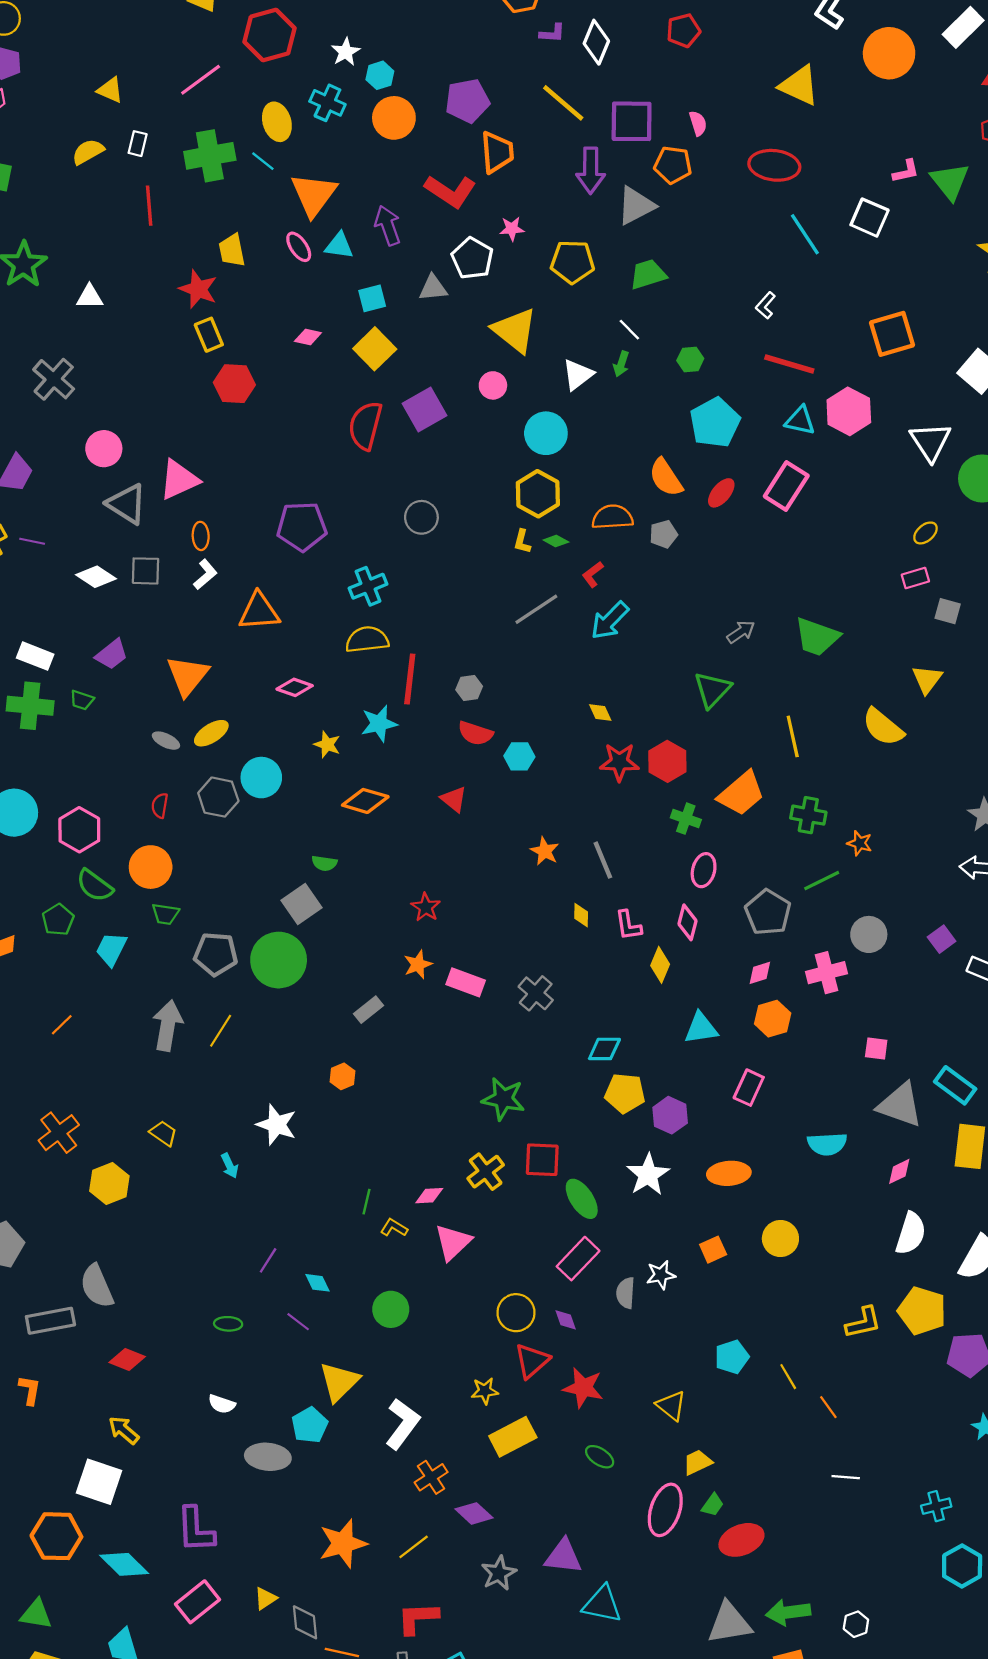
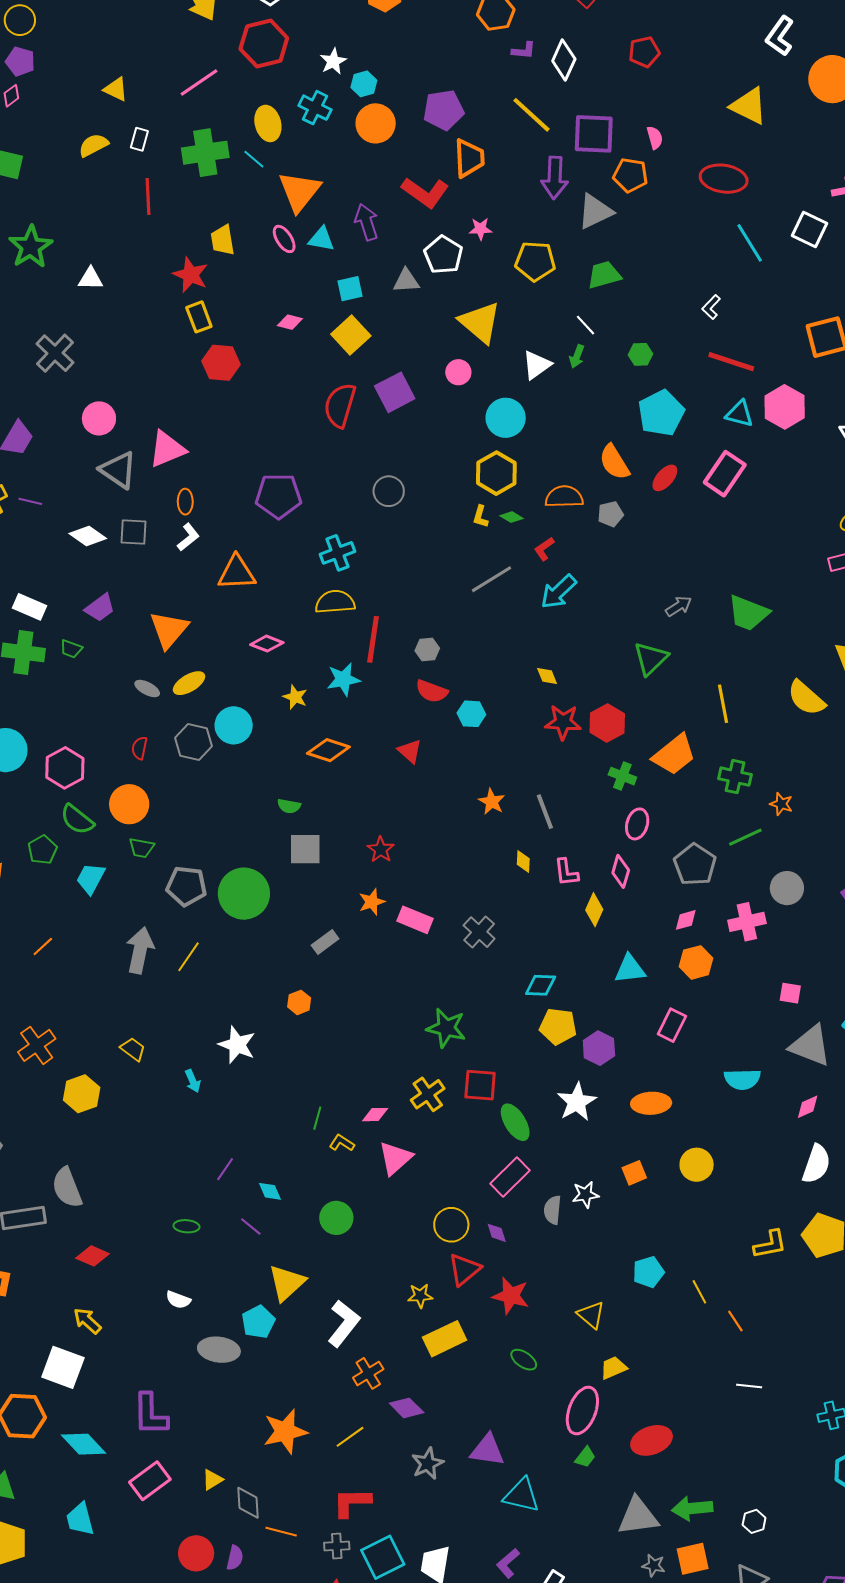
gray square: (302, 904) -> (305, 849), moved, turned 33
green trapezoid: (713, 1505) -> (585, 1457), moved

